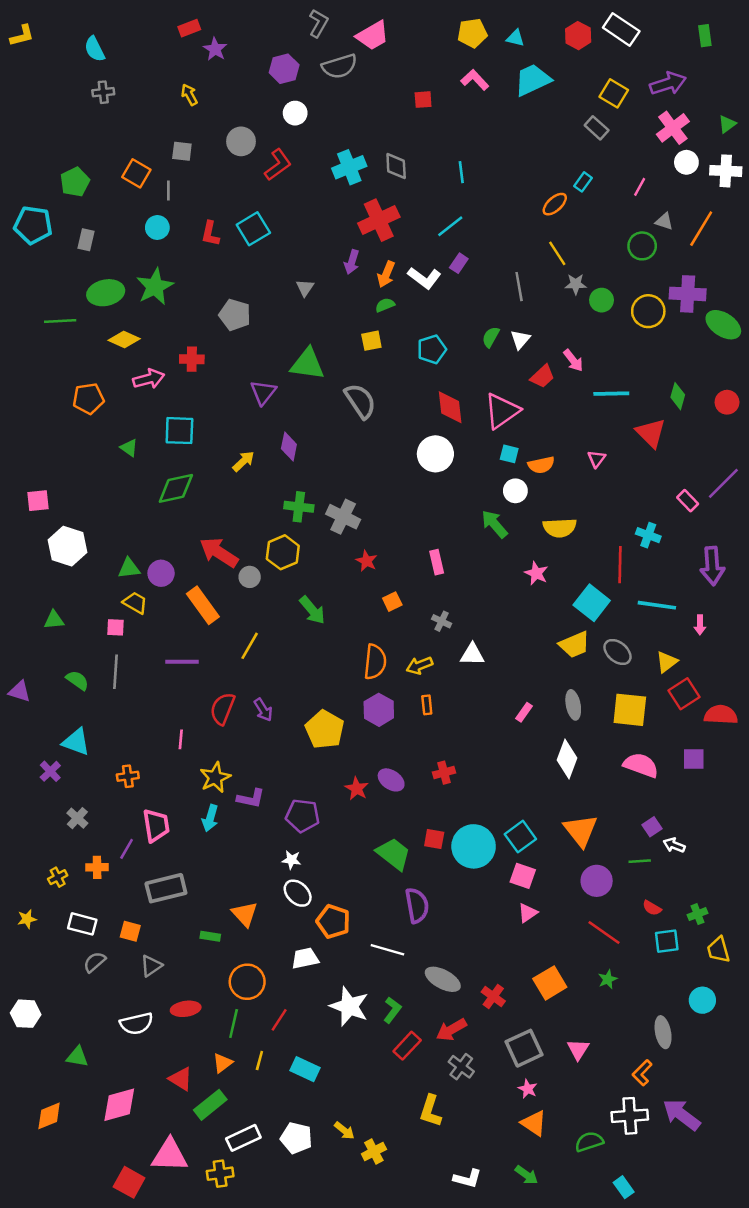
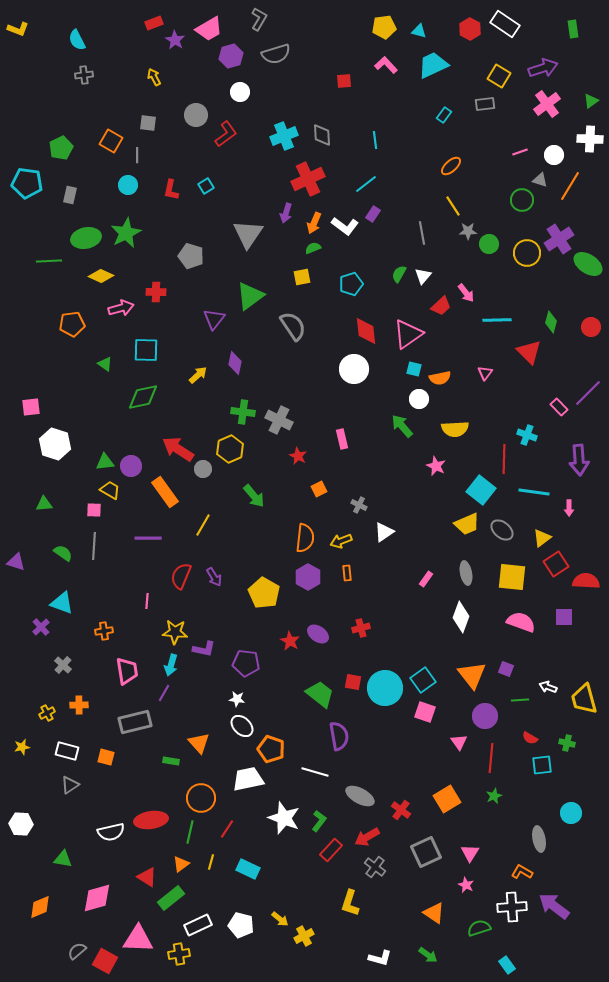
yellow L-shape: (22, 36) -> (18, 29), turned 35
pink trapezoid: (373, 36) -> (209, 29), moved
gray rectangle: (597, 128) -> (485, 104), turned -48
white circle: (686, 162) -> (554, 155), moved
cyan rectangle: (583, 182) -> (444, 115), moved
pink line: (640, 187) -> (520, 152), turned 42
cyan square: (253, 229) -> (206, 186), size x0.6
gray triangle: (305, 288) -> (248, 234), size x2.0
purple cross: (688, 294) -> (559, 239), turned -36
green triangle: (307, 364) -> (250, 296), turned -44
pink rectangle: (437, 562) -> (342, 439), moved
white triangle: (472, 654) -> (384, 532), turned -35
yellow star: (215, 777) -> (175, 632), turned 30
purple square: (652, 827) -> (506, 669), moved, turned -35
purple line: (127, 849) -> (164, 693), moved
pink triangle: (528, 913) -> (459, 742), moved, turned -30
green cross: (697, 914) -> (567, 743), turned 35
red line: (604, 933) -> (491, 758), turned 60
yellow trapezoid: (718, 950) -> (584, 699), moved, size x1.4
white trapezoid: (305, 958) -> (248, 779), size x1.4
gray semicircle: (95, 962) -> (77, 951), moved
gray triangle: (151, 966) -> (70, 785), moved
red ellipse: (186, 1009) -> (151, 820), size x1.4
orange L-shape: (642, 1073) -> (522, 872), turned 75
pink star: (528, 1089) -> (466, 885), moved

